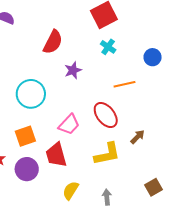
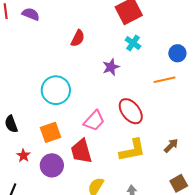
red semicircle: (53, 42) -> (78, 38), size x0.7
purple star: (73, 70) -> (111, 67), moved
orange line: (125, 84) -> (165, 80), moved
brown arrow: (138, 137) -> (171, 146), moved

